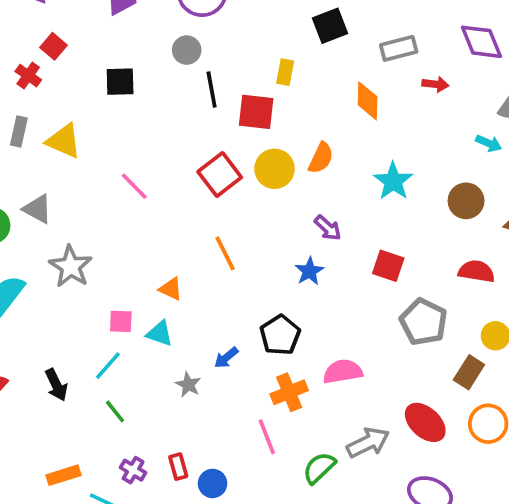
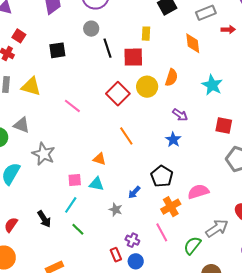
red square: (388, 266) -> (224, 125), moved
purple cross: (133, 470) -> (132, 240), moved

